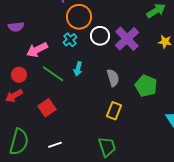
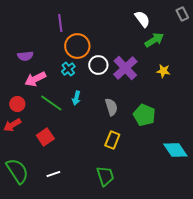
purple semicircle: (16, 27) -> (25, 56), moved
green semicircle: (19, 142) -> (17, 171), turned -48

